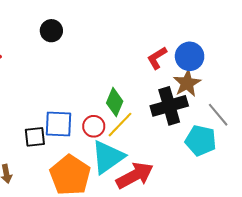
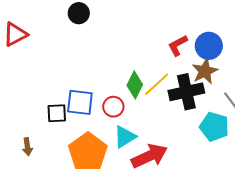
yellow line: (120, 125) -> (157, 84), moved
cyan triangle: (108, 157) -> (125, 137), size x0.7

